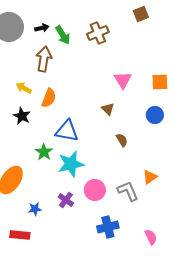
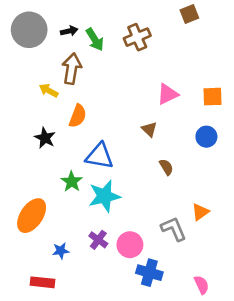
pink triangle: (123, 80) -> (168, 94), turned 36
yellow arrow: (24, 88) -> (49, 90), moved
pink circle: (95, 190) -> (130, 245), moved
blue cross: (108, 227) -> (149, 273), turned 30

